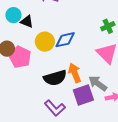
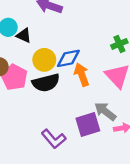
orange arrow: (75, 73) -> (82, 75), moved
black semicircle: (55, 78) -> (46, 83), moved

